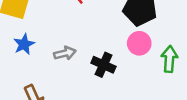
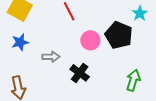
pink circle: (139, 43) -> (90, 40), moved

